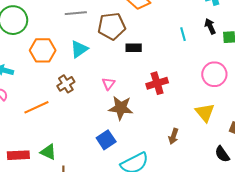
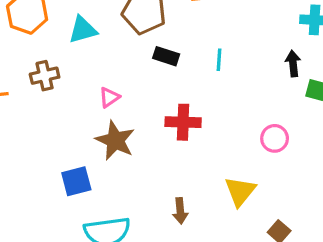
cyan line: (183, 34) -> (219, 60), moved
pink circle: (214, 74) -> (275, 138), size x0.7
brown arrow: (173, 136) -> (180, 211), turned -42

